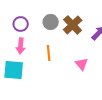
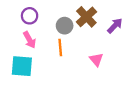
gray circle: (51, 22) -> (65, 26), moved
pink arrow: (21, 46) -> (30, 40), turned -35

